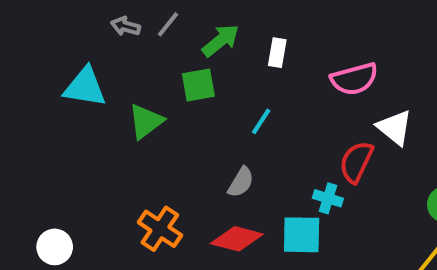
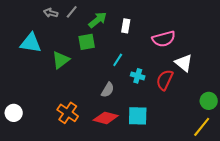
cyan cross: (328, 198) -> (138, 76), moved
white circle: (55, 247) -> (14, 113), moved

